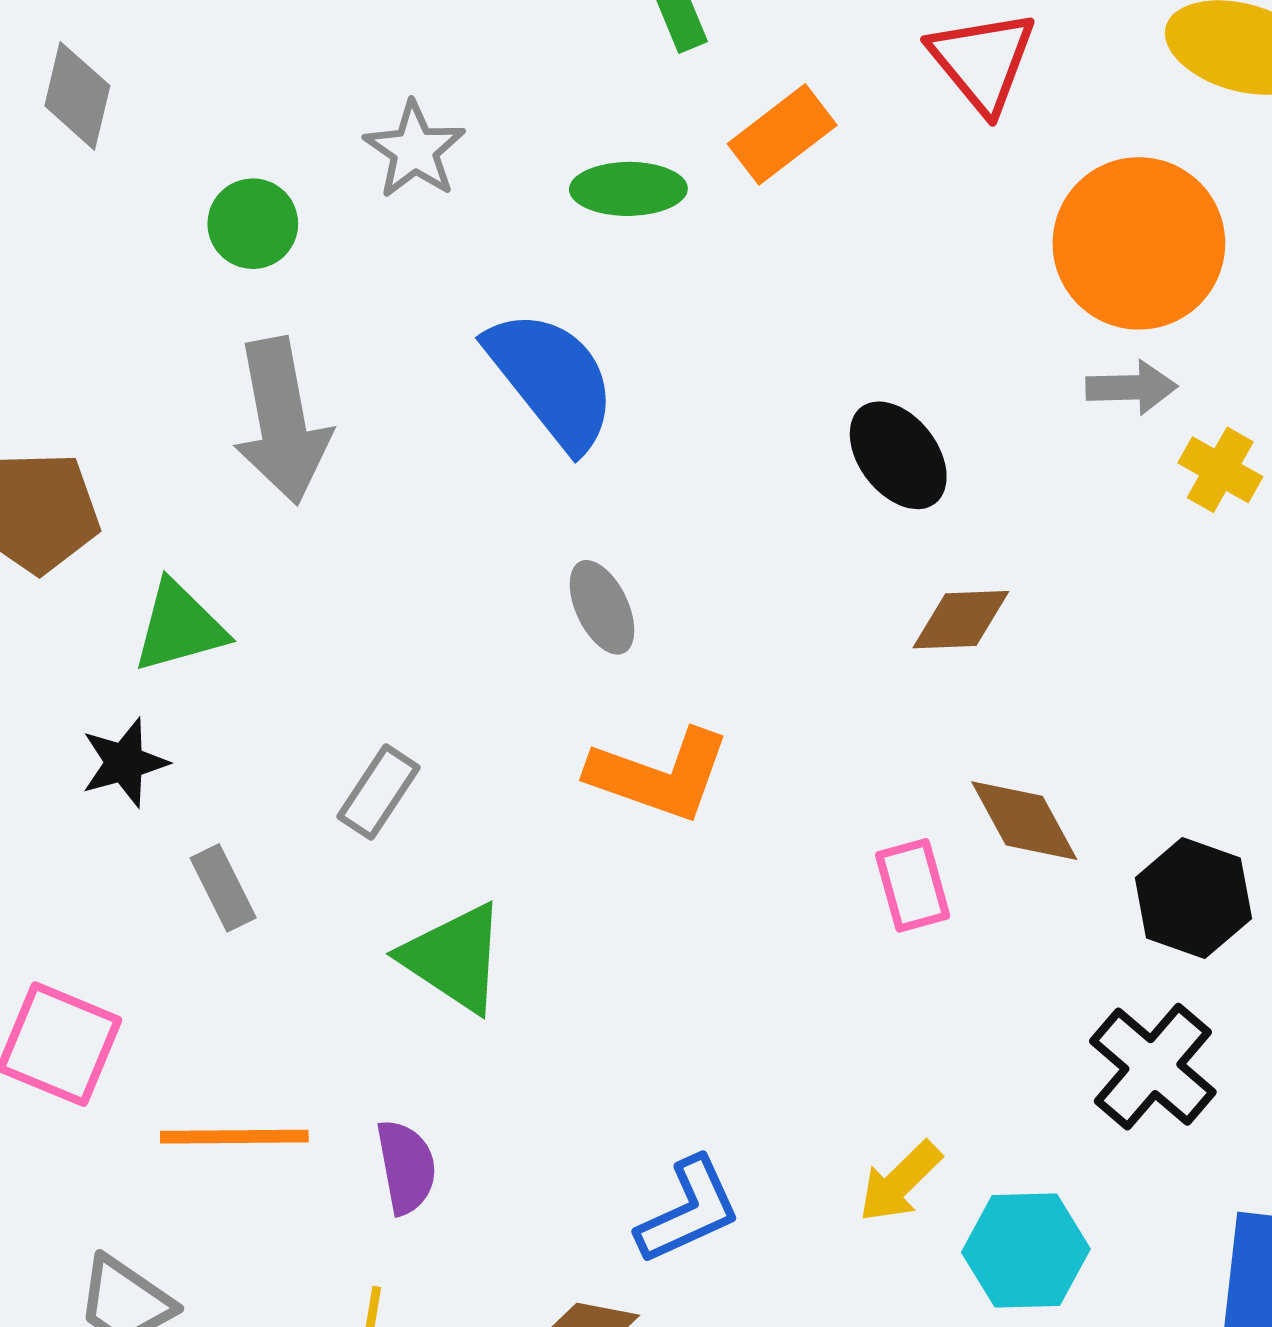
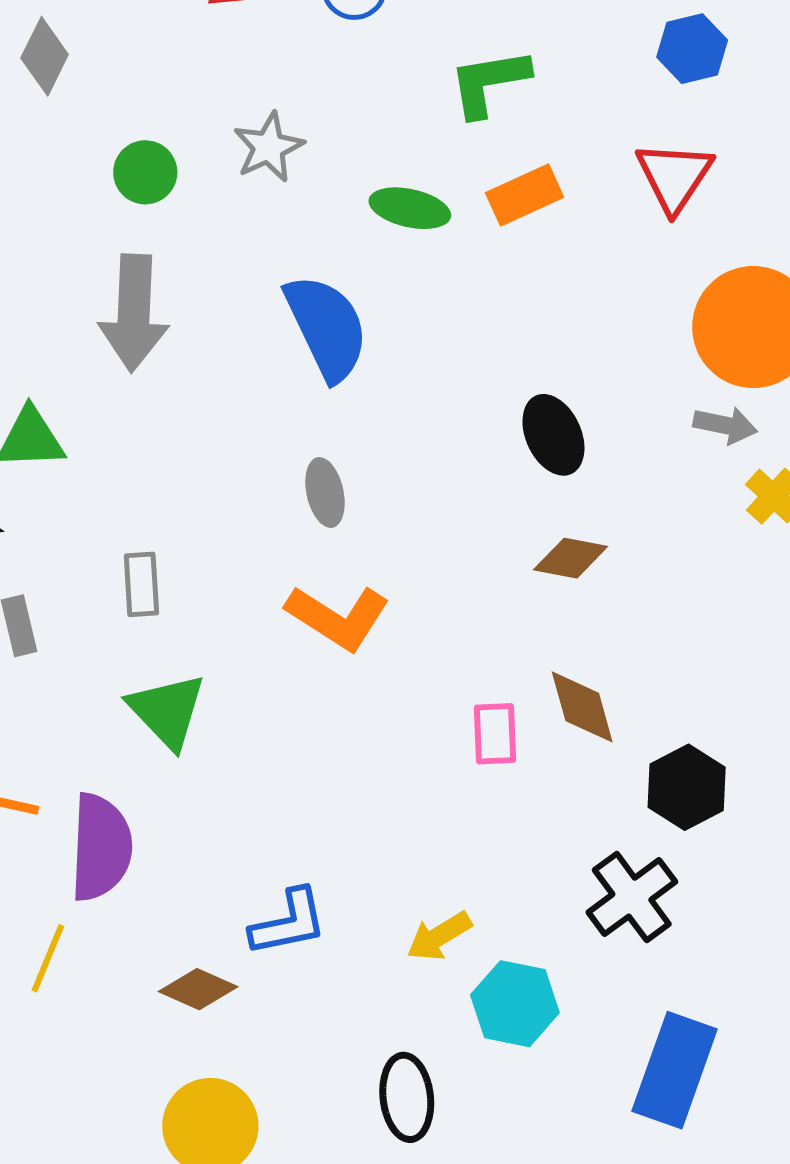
gray rectangle: (379, 792) -> (141, 584), turned -50
purple semicircle: (406, 1167) -> (101, 847), size x1.6

